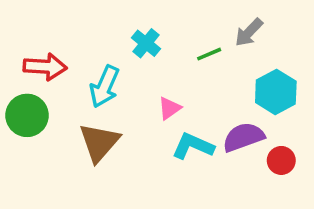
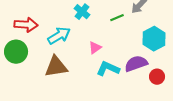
cyan arrow: (105, 87) -> (59, 36), turned -145
brown triangle: (99, 142) -> (56, 67), turned 40

